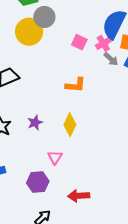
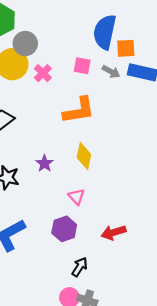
pink square: (79, 42) -> (82, 66), moved
pink cross: (103, 43) -> (43, 73), moved
orange L-shape: (75, 85) -> (79, 110), size x1.4

